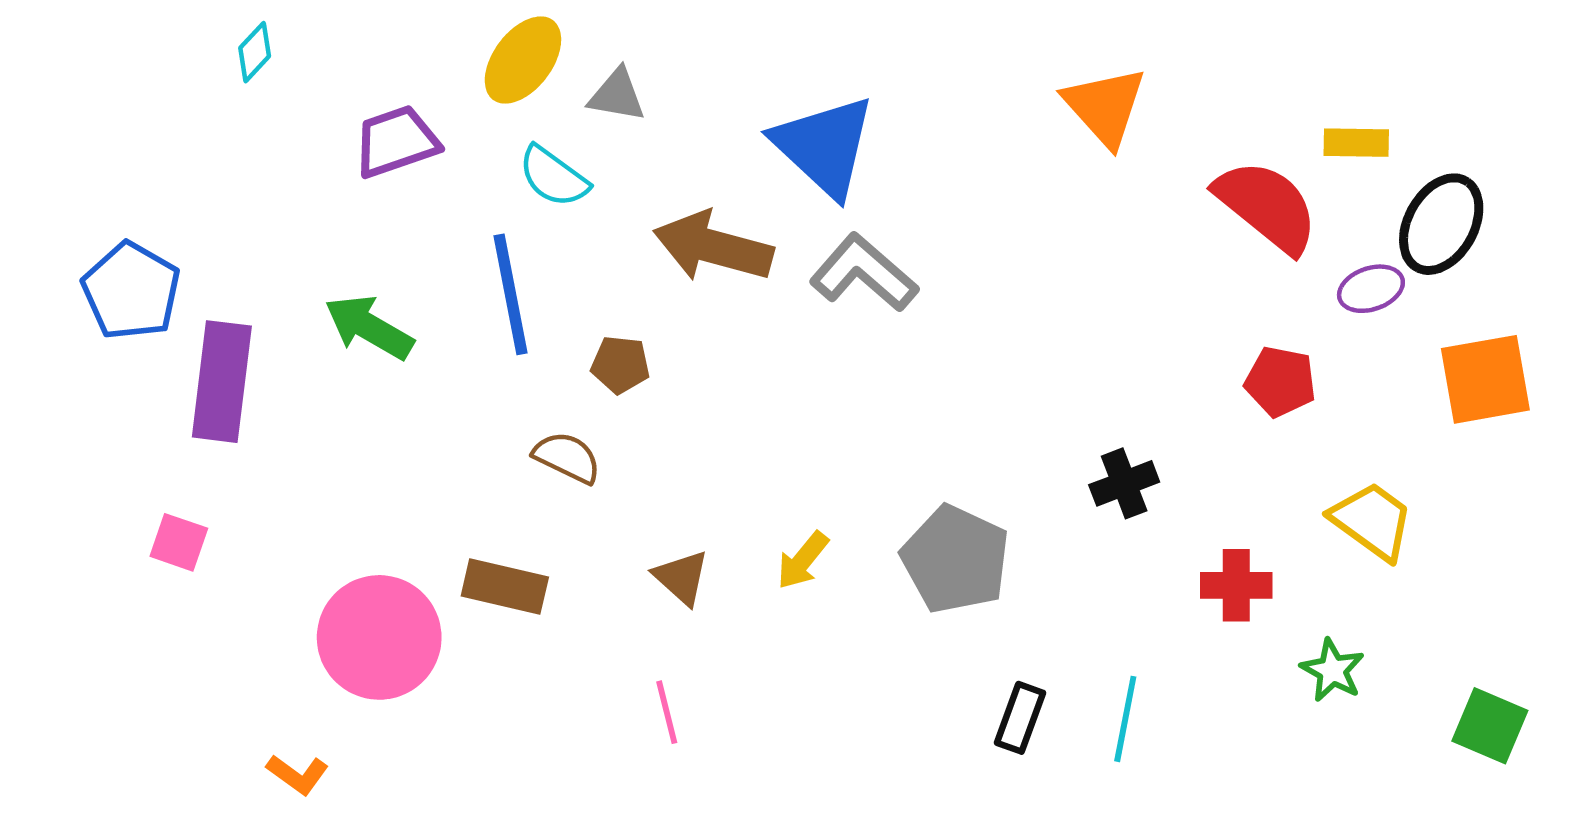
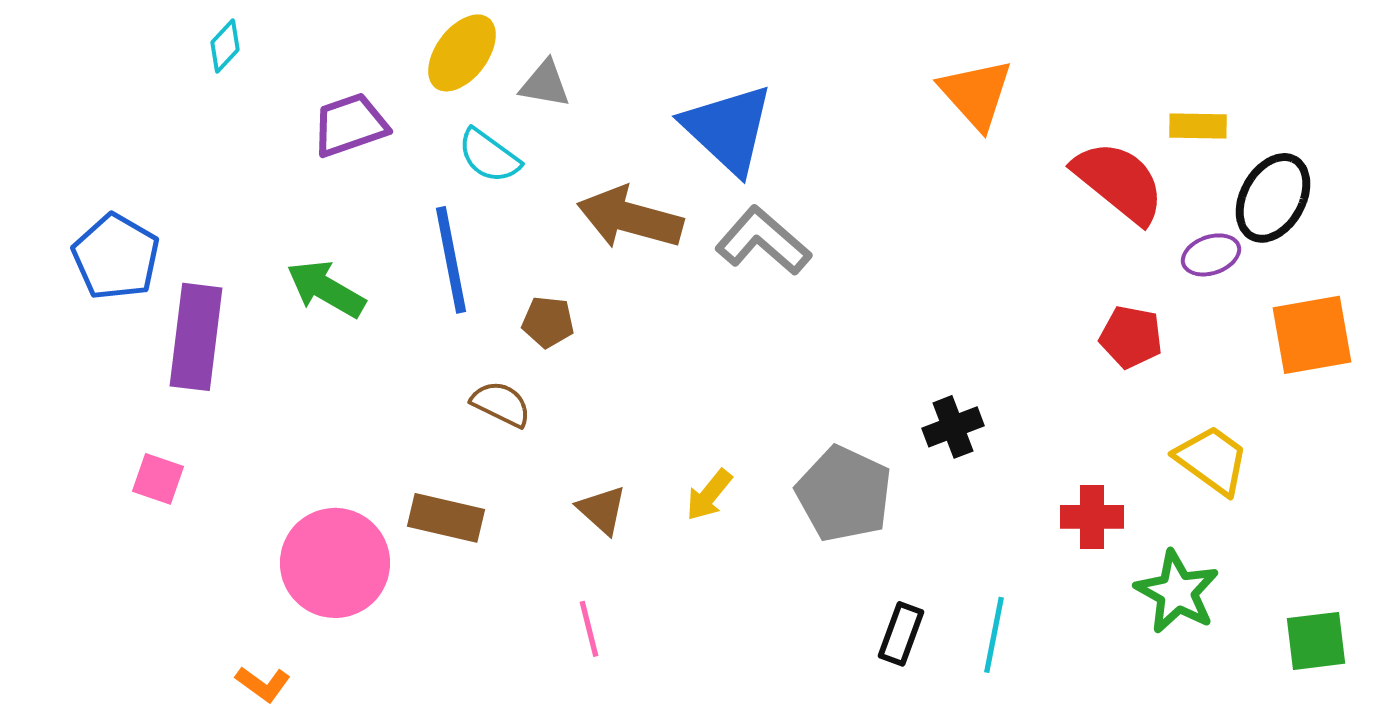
black cross: (1124, 483) -> (953, 427), moved
green star: (1332, 670) -> (1177, 592), size x1.5
green square: (1490, 726) -> (1316, 641), turned -30

